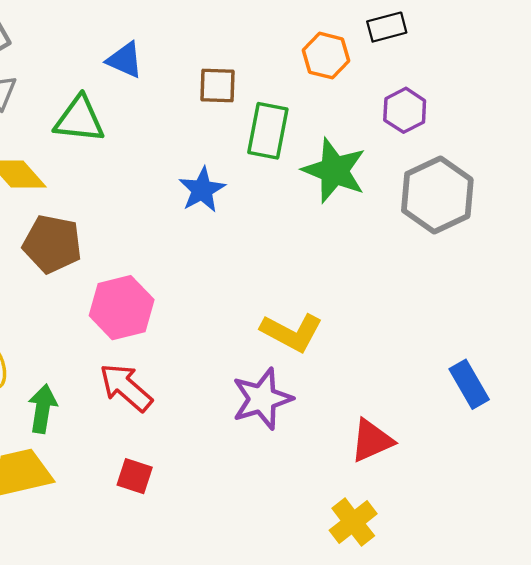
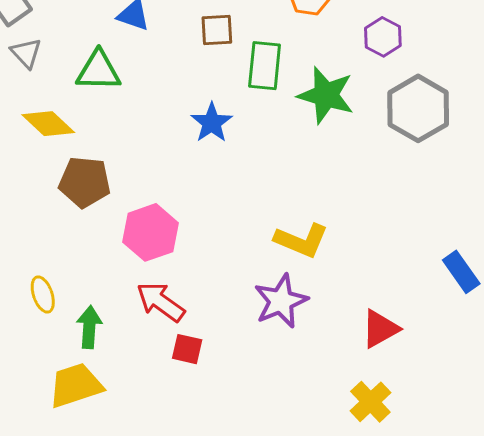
red square: (135, 476) -> (187, 349), moved

